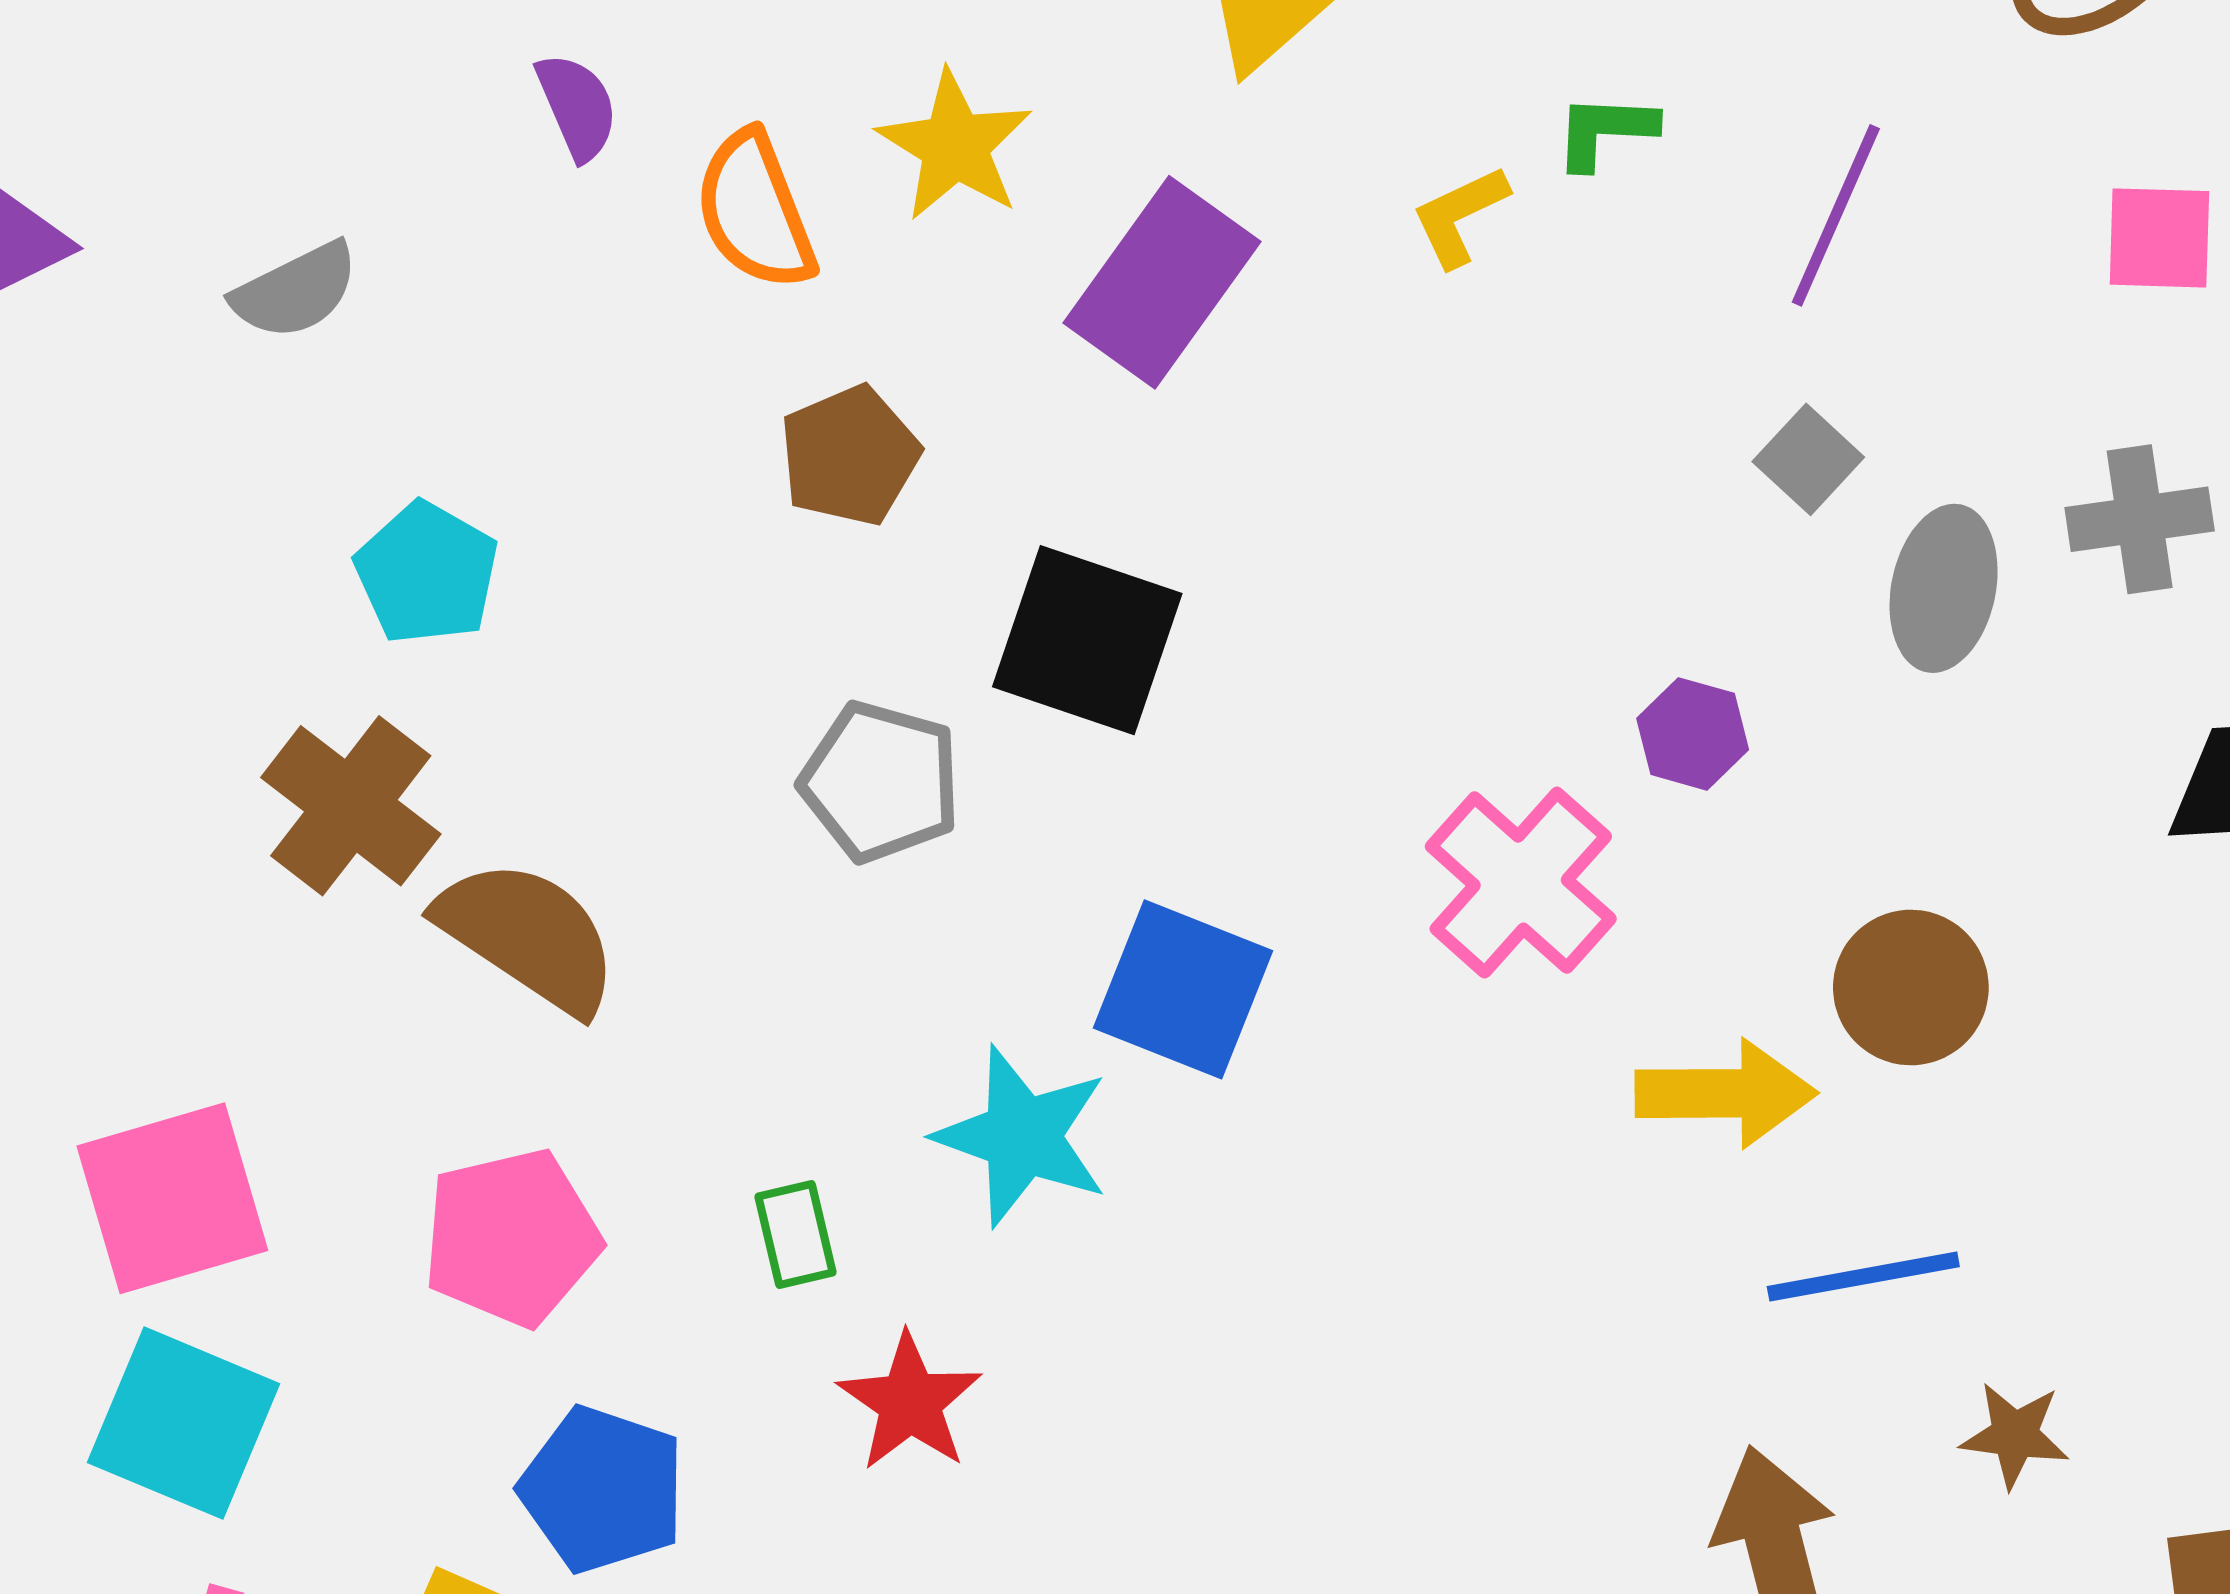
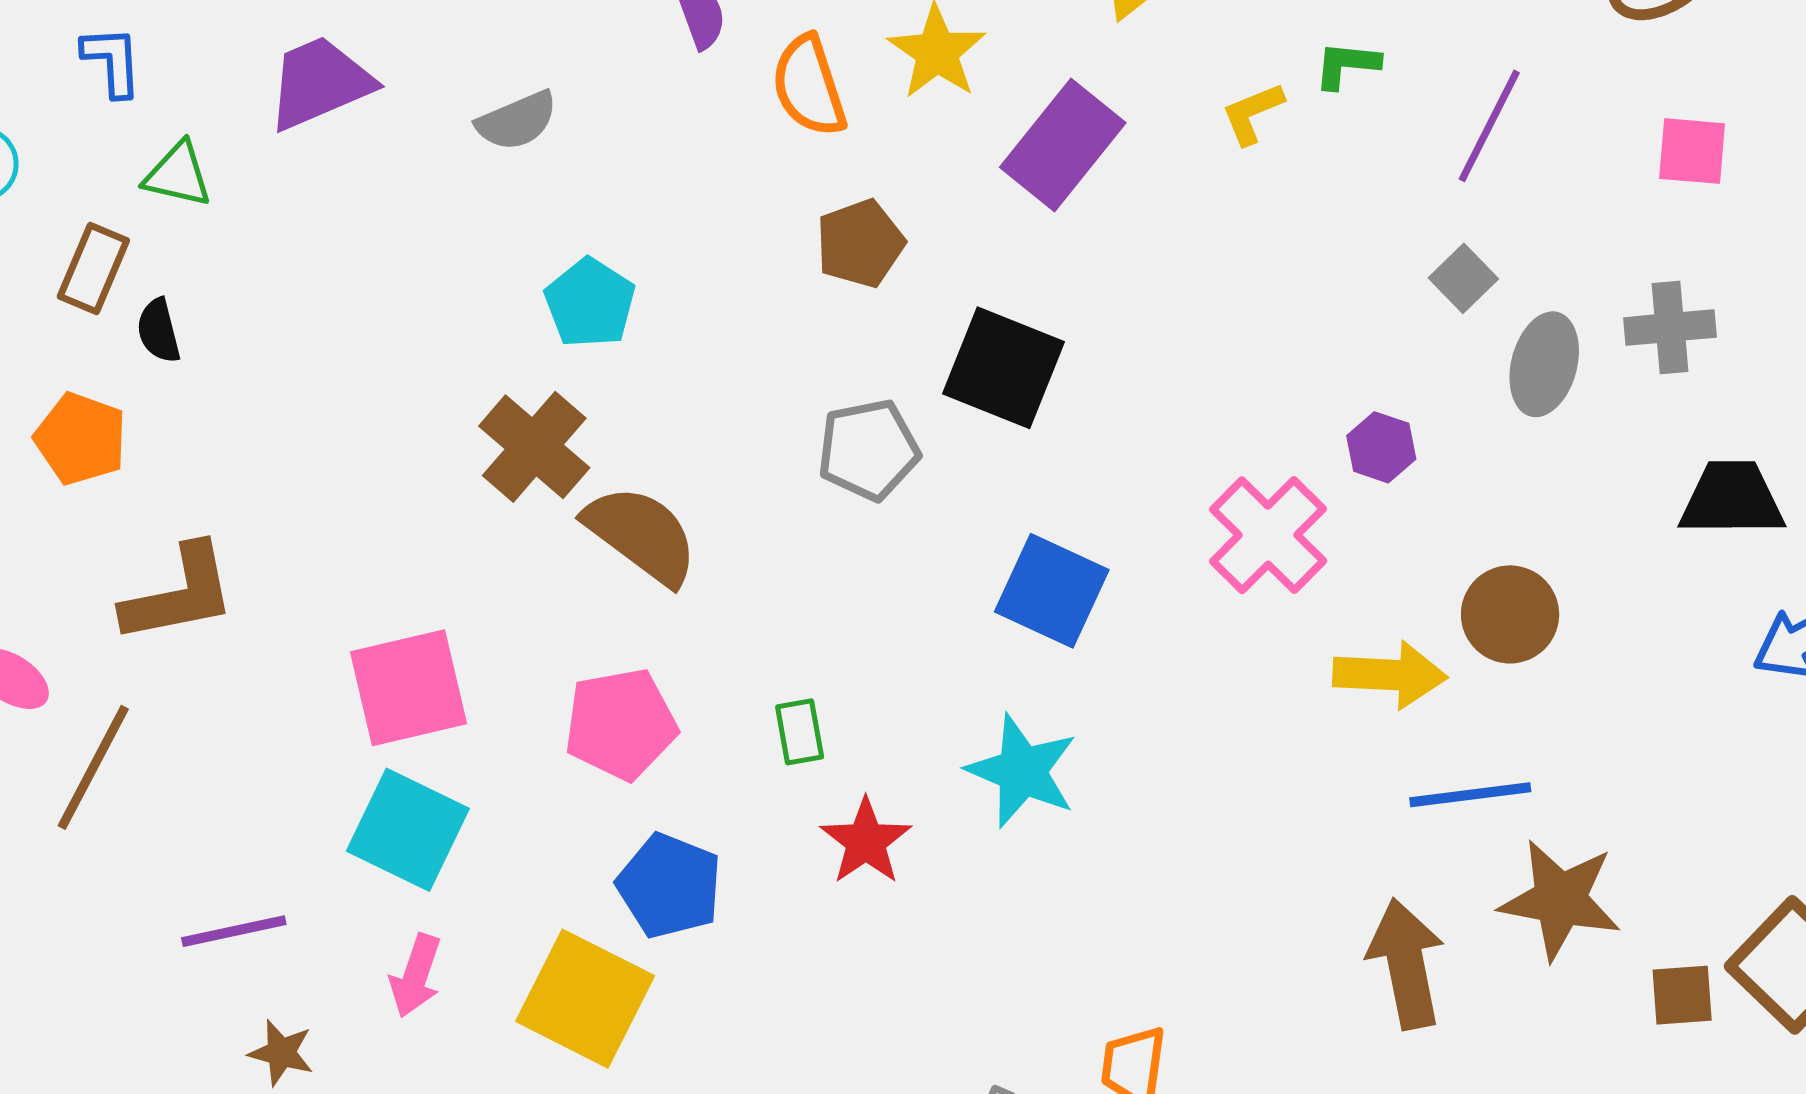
gray pentagon: (881, 782) -> (869, 450), turned -30
cyan star: (1022, 1136) -> (1022, 771), moved
brown star: (2015, 1435) -> (1560, 900), size x1.8

